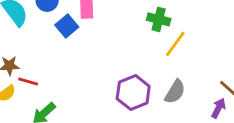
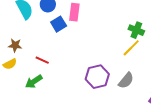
green cross: (159, 19) -> (136, 30), moved
red line: (28, 81) -> (42, 60), moved

